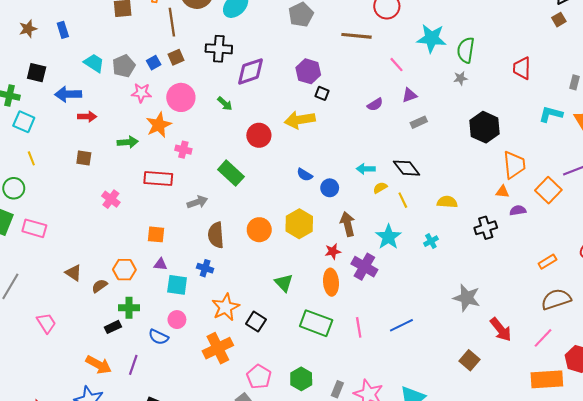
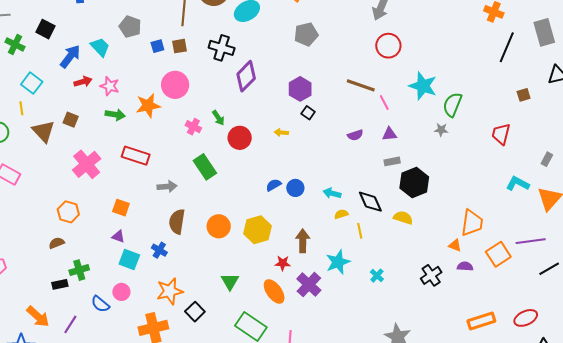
brown square: (559, 20) -> (524, 95), moved
brown line: (357, 36) -> (361, 85), moved
cyan trapezoid: (94, 63) -> (100, 47), moved
gray pentagon: (124, 66) -> (130, 27), moved, turned 30
purple diamond: (251, 71) -> (246, 76), turned -40
pink star: (141, 93) -> (110, 86), moved
blue arrow: (68, 94) -> (70, 56), turned 115
green arrow: (225, 104) -> (218, 118), moved
red arrow: (87, 117) -> (83, 82), turned -30
yellow arrow: (300, 120) -> (281, 132), size x0.5
cyan square: (24, 122) -> (32, 83), moved
black hexagon: (484, 127) -> (414, 183), moved
pink cross: (183, 150) -> (193, 127), moved
blue semicircle: (305, 175) -> (274, 185), turned 105
blue circle: (330, 188) -> (295, 188), moved
pink cross: (111, 199) -> (87, 164), size x1.6
yellow semicircle: (447, 202) -> (403, 218), moved
black cross: (486, 228) -> (431, 275), turned -30
cyan cross: (431, 241) -> (377, 276), turned -32
orange rectangle: (547, 262) -> (481, 321), size x1.5
orange hexagon: (124, 270) -> (68, 212), moved
brown triangle: (73, 273) -> (43, 131), moved, size x1.4
orange ellipse: (331, 282) -> (274, 291), turned -45
green cross: (129, 308) -> (79, 270), turned -30

